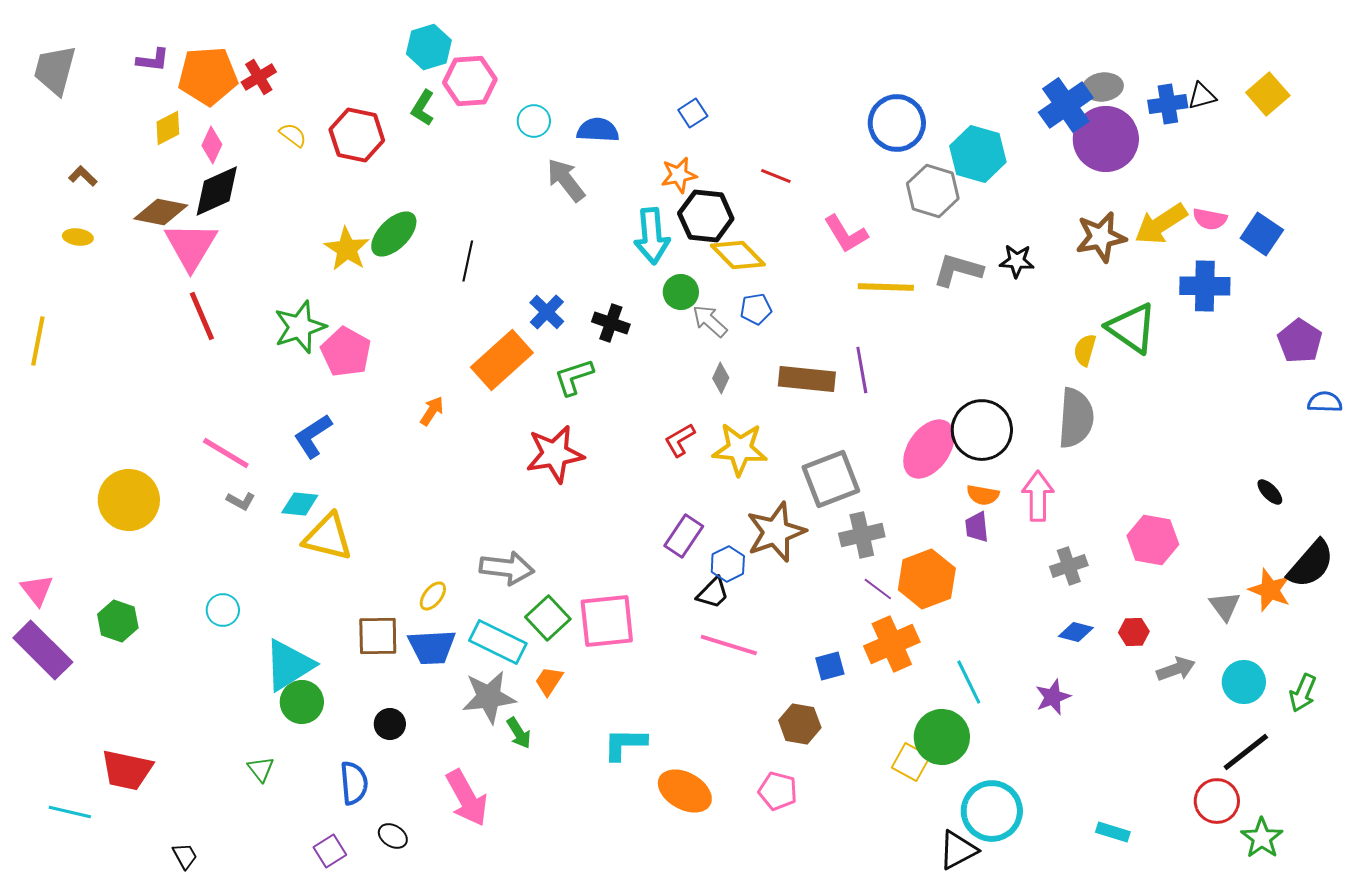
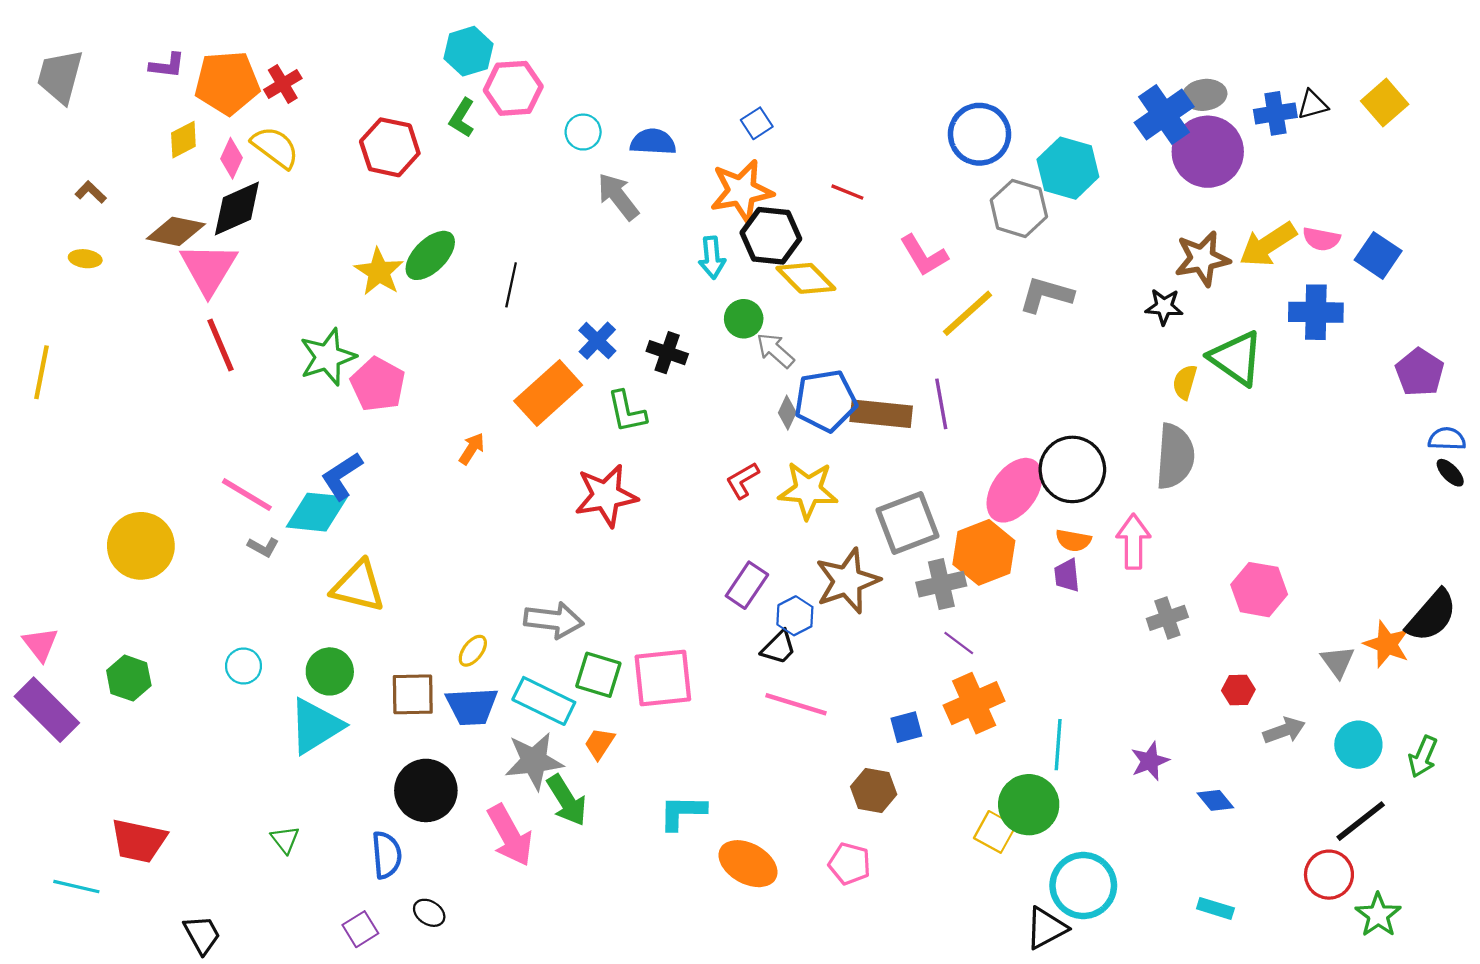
yellow semicircle: (293, 135) -> (275, 147), moved, size x1.6
orange star: (679, 175) -> (741, 191), size x1.6
cyan arrow: (652, 236) -> (712, 258), size x0.7
black star: (1017, 261) -> (1164, 307), moved
yellow line: (886, 287) -> (968, 313), turned -44
blue pentagon: (756, 309) -> (826, 401), moved, size x1.8
green L-shape: (574, 377) -> (627, 412), turned -84
black ellipse: (1270, 492) -> (1450, 473), moved
cyan diamond: (300, 504) -> (317, 512), moved, size x1.5
orange hexagon: (927, 579) -> (984, 552), moved
green square: (548, 618) -> (598, 675), turned -30
blue diamond: (1076, 632) -> (1215, 800), moved, turned 36
cyan line: (969, 682) -> (1058, 745), turned 30
green circle: (302, 702) -> (330, 671), moved
black circle: (390, 724) -> (426, 790), size x1.8
green arrow: (519, 733) -> (567, 800), size x1.5
pink arrow: (467, 798) -> (510, 835), moved
black trapezoid: (185, 856) -> (202, 935), size x1.4

